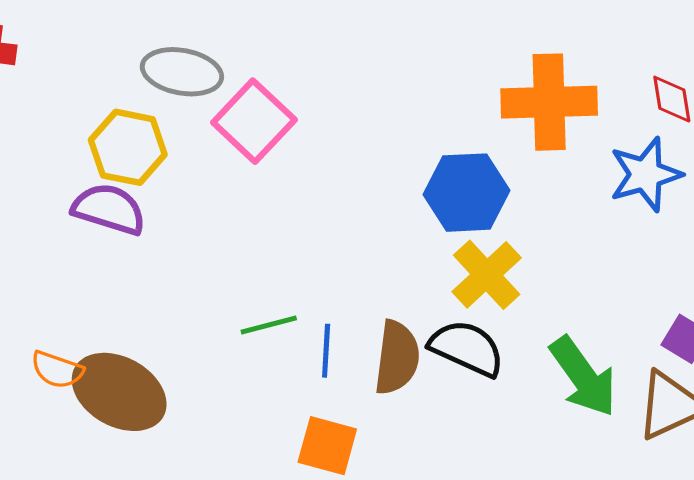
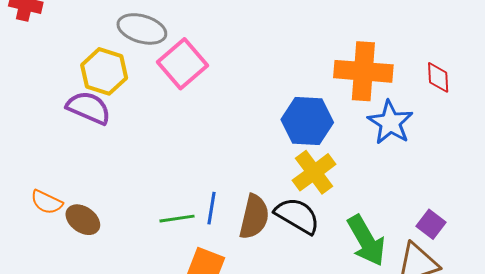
blue star: (646, 174) -> (390, 122), moved, turned -30
green line: (269, 325) -> (177, 219), moved
brown ellipse: (119, 392) -> (83, 220), size x0.6

